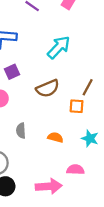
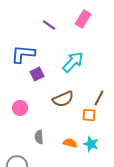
purple square: (12, 72) -> (37, 74), moved
cyan star: (90, 138) -> (91, 144), moved

